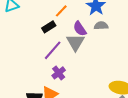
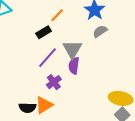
gray semicircle: (101, 26) -> (100, 31), turned -32
purple semicircle: (80, 29) -> (74, 66), moved, turned 42

